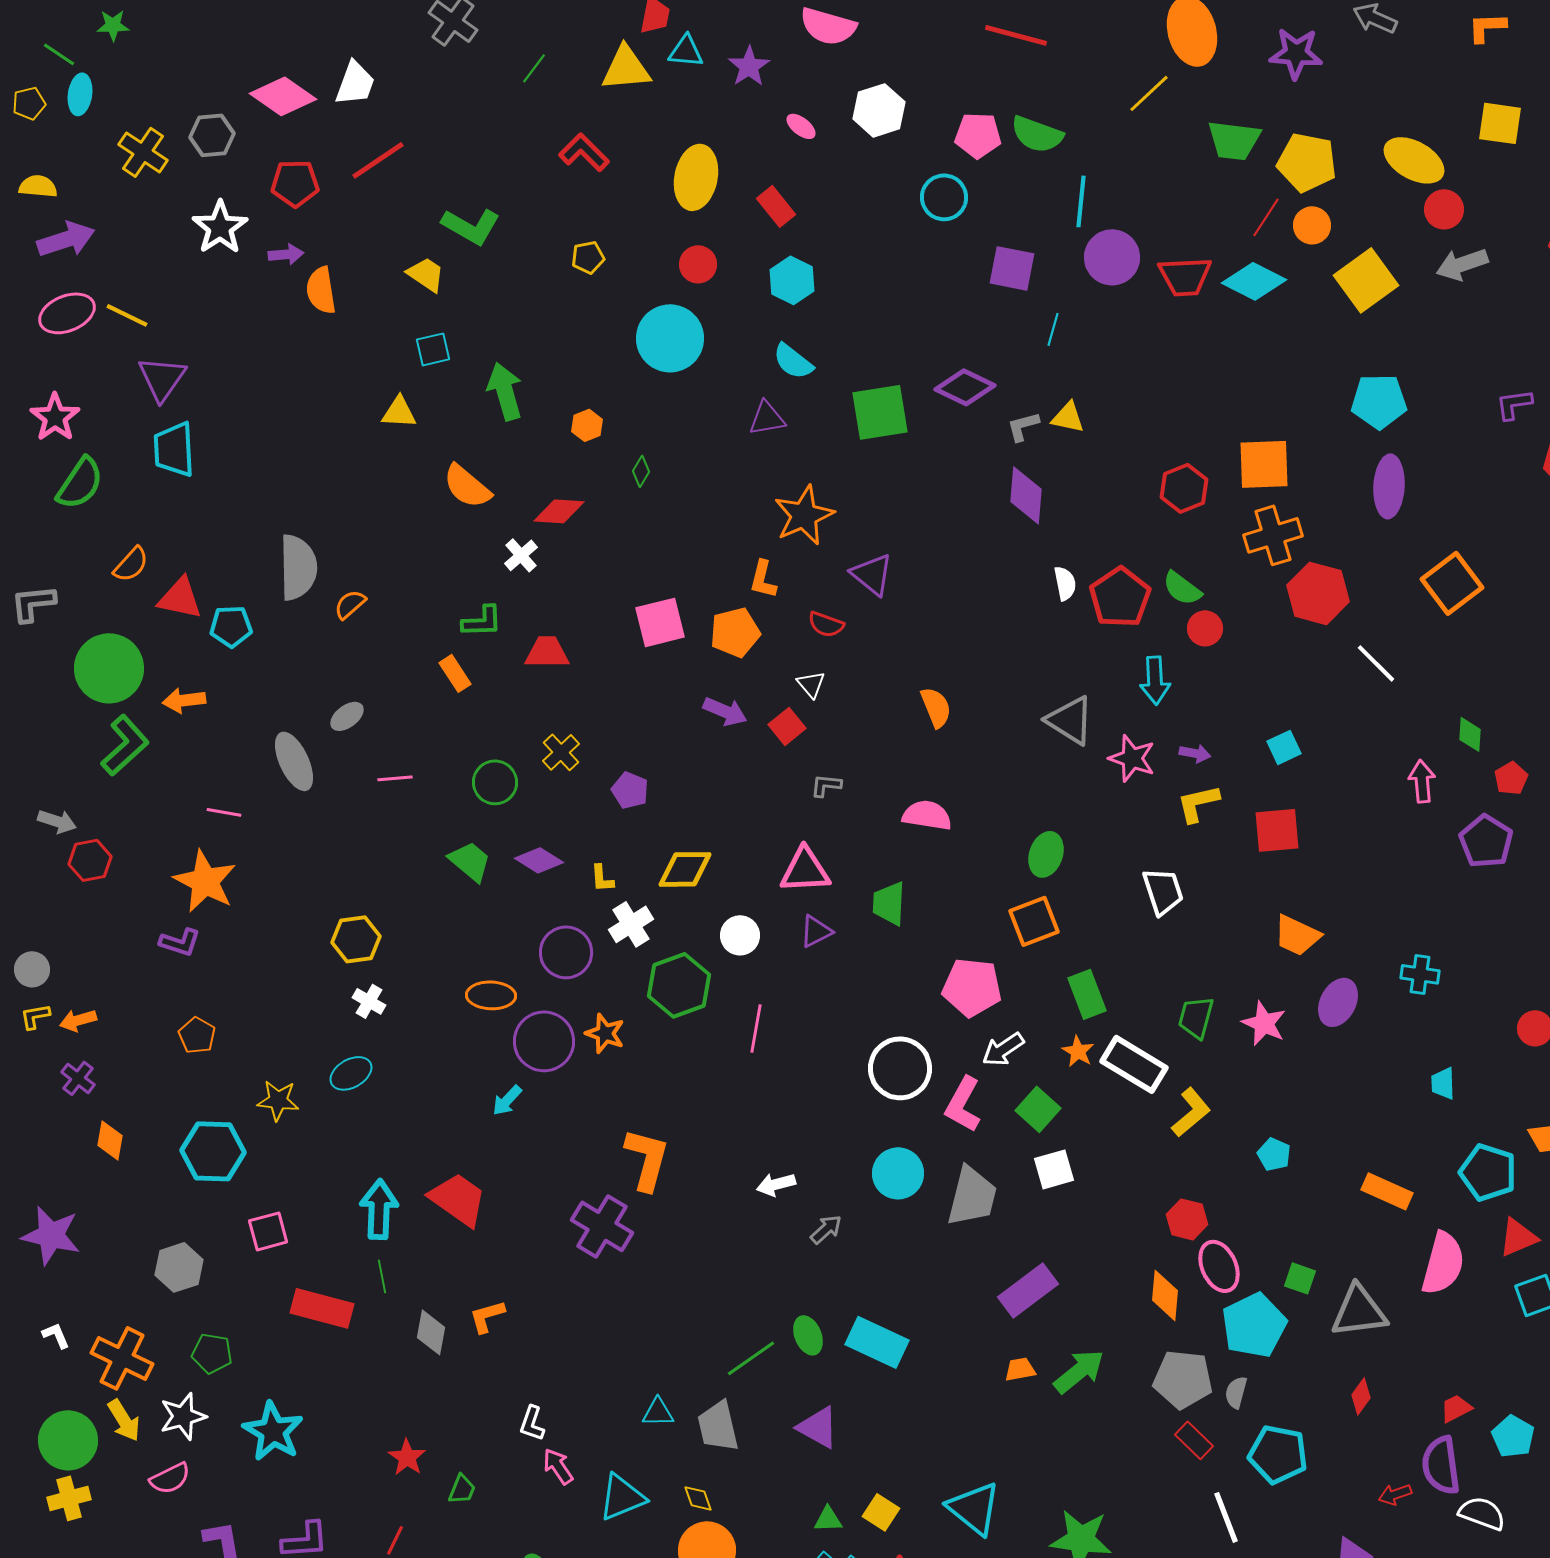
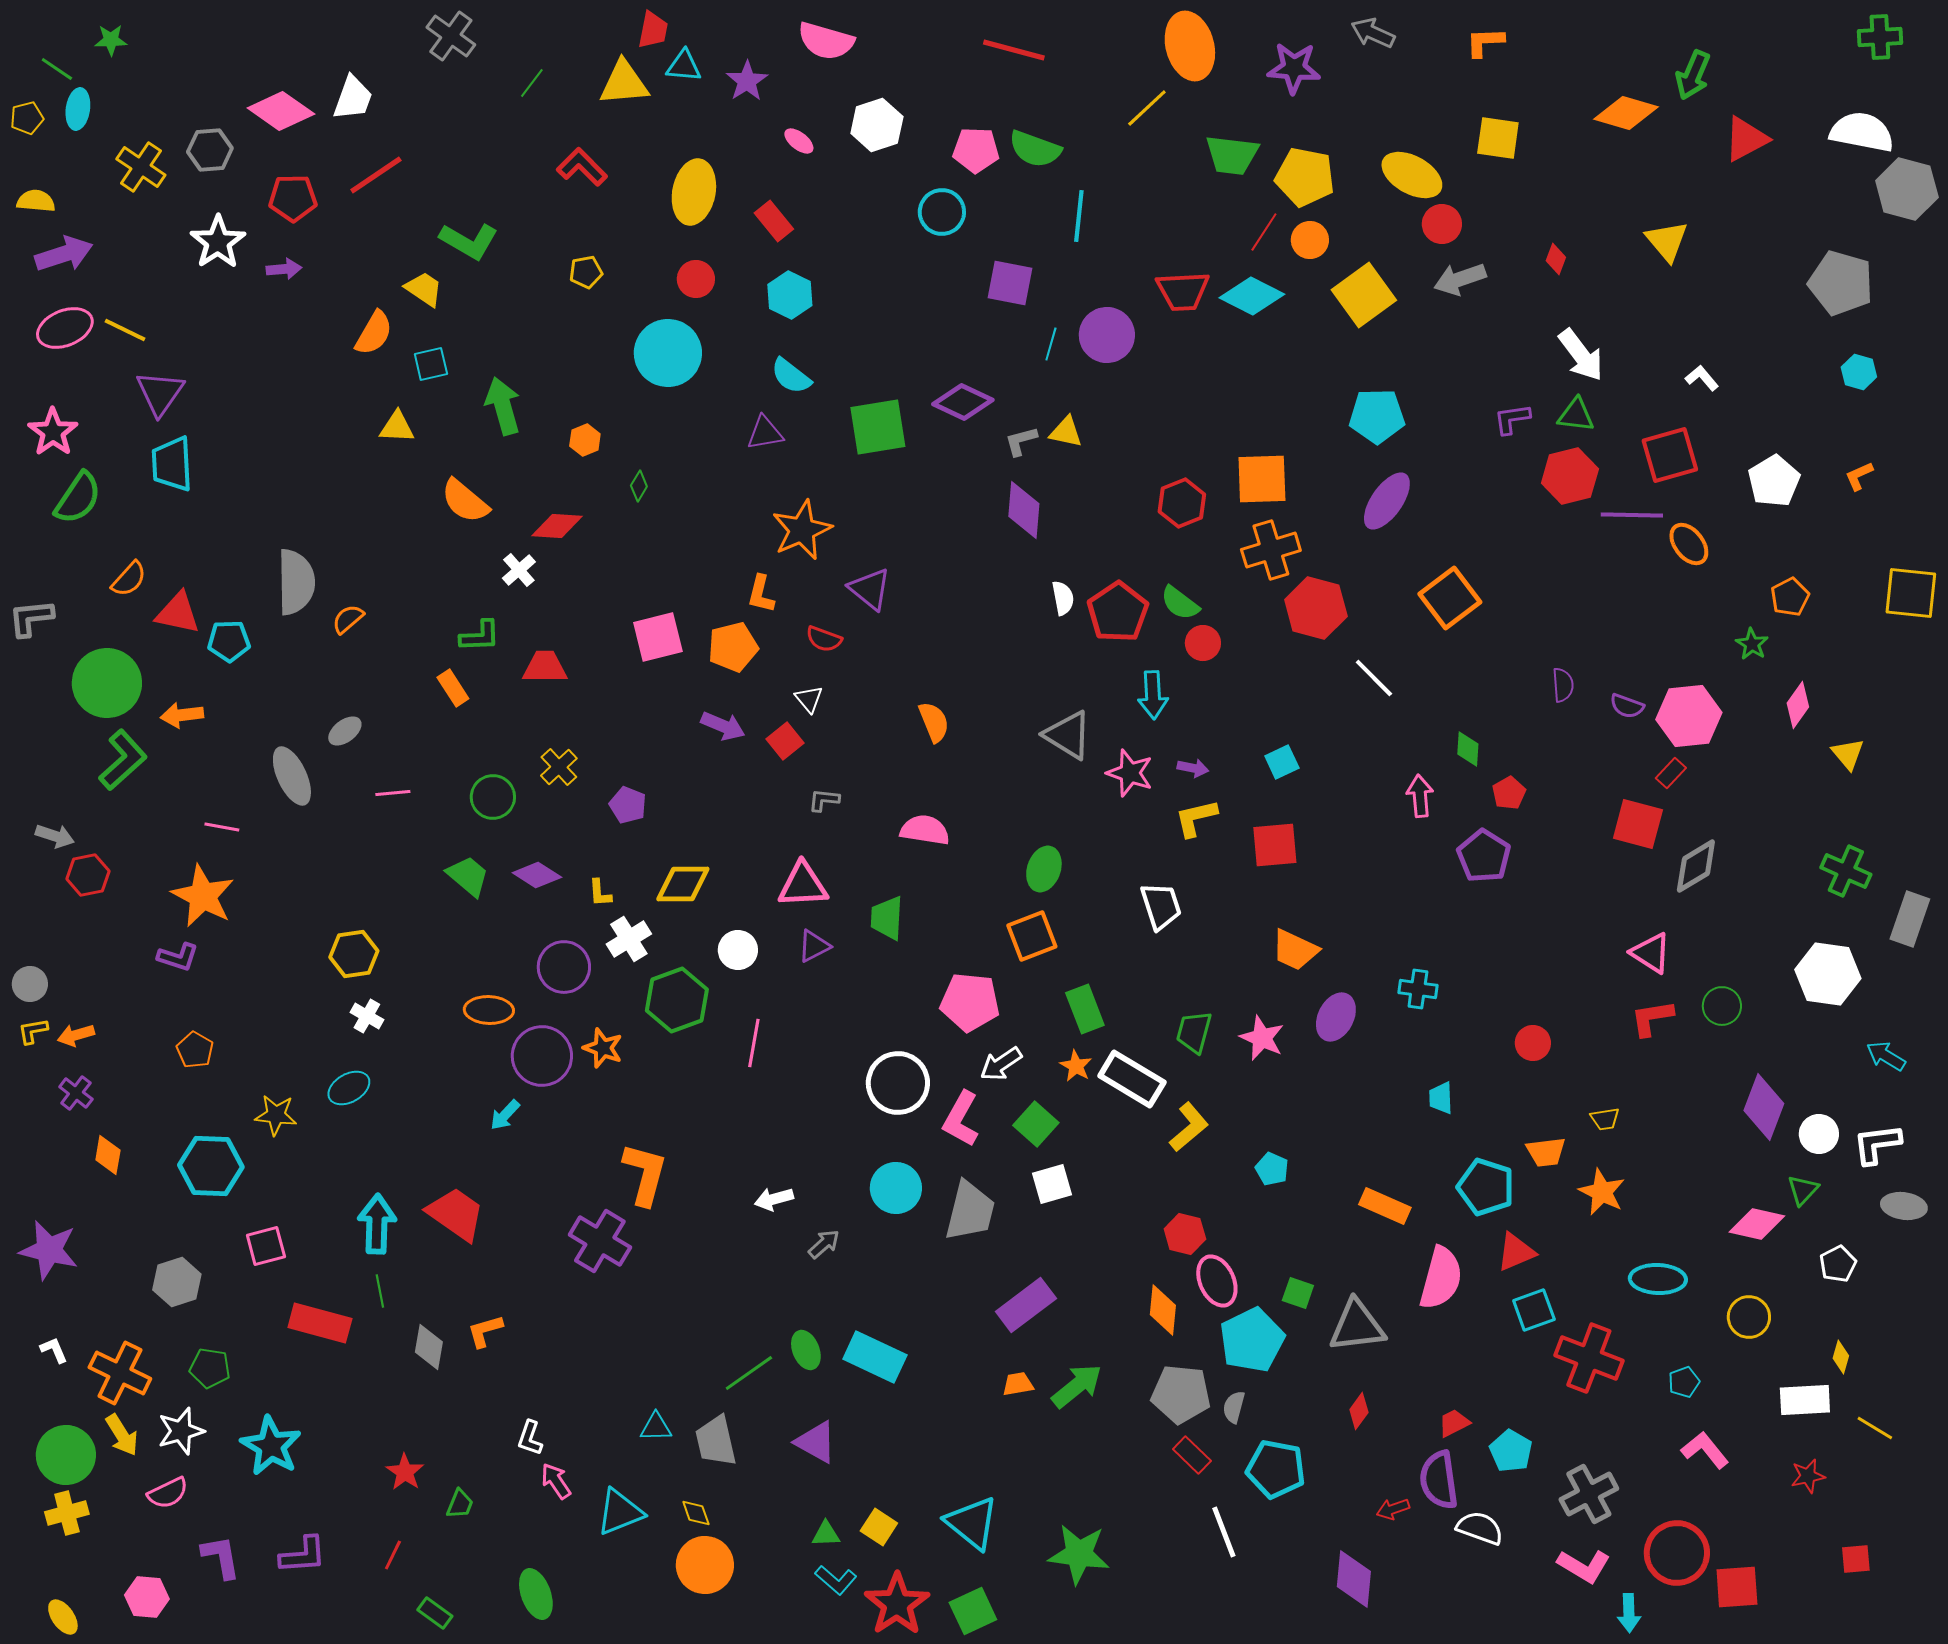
purple circle: (1112, 257) -> (1107, 335), moved
orange semicircle: (321, 290) -> (374, 333), moved, turned -141
purple ellipse: (1389, 486) -> (1387, 501), turned 32

